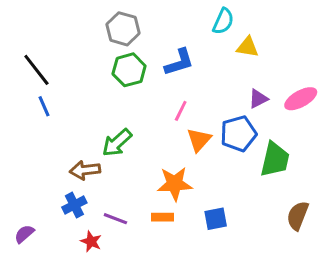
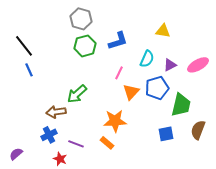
cyan semicircle: (223, 21) -> (147, 59), moved
brown semicircle: (298, 216) -> (198, 130), moved
orange rectangle: (162, 217) -> (107, 143), turned 40
blue square: (216, 219) -> (166, 134), moved

